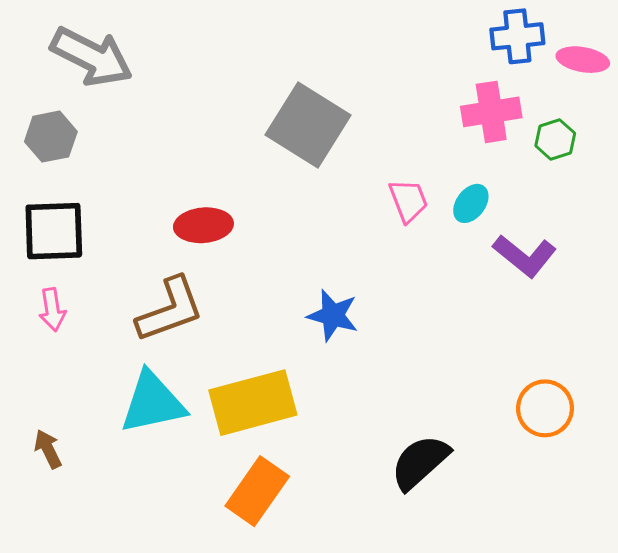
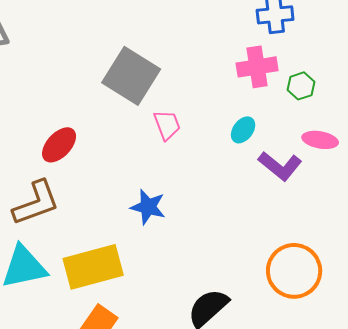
pink ellipse: (583, 60) -> (320, 140), moved
pink trapezoid: (408, 201) -> (167, 125), moved
red ellipse: (203, 225) -> (59, 145), turned -42
orange circle: (545, 408) -> (294, 271), size x1.4

